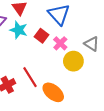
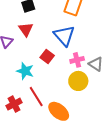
cyan star: (19, 30) -> (25, 71), moved
pink cross: (60, 43) -> (77, 60), moved, turned 32

